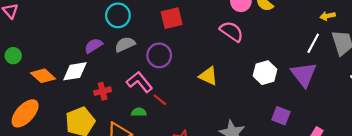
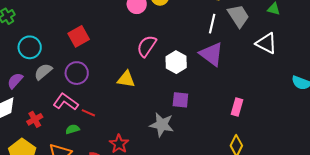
pink semicircle: (232, 31) -> (147, 46), moved, turned -75
purple square: (281, 116) -> (180, 100), moved

